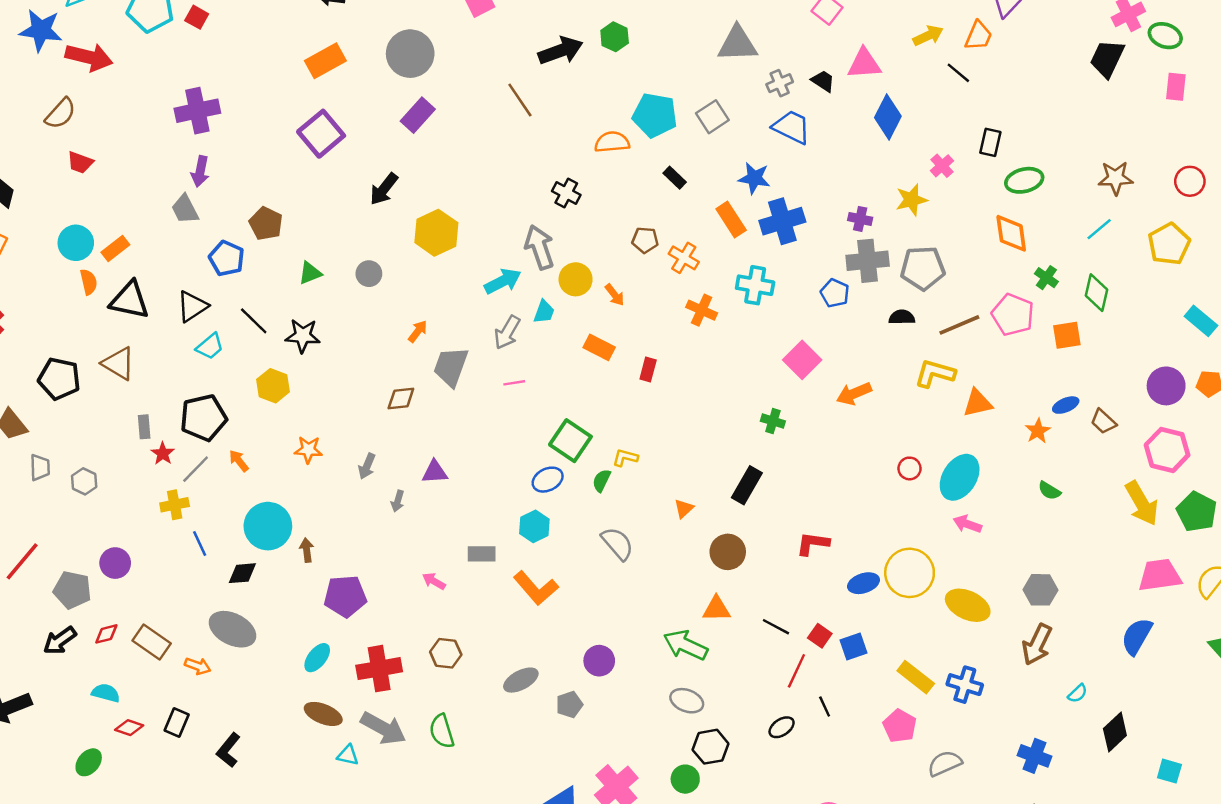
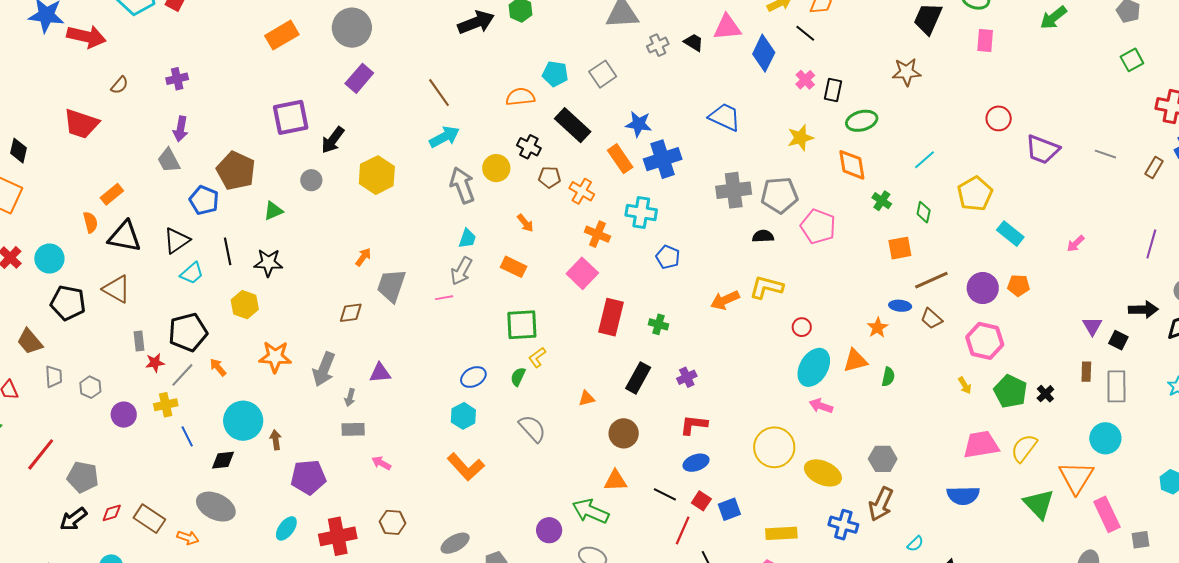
brown line: (520, 100) -> (439, 93), moved
purple cross: (197, 111) -> (177, 79), size x0.6
brown semicircle: (61, 114) -> (119, 85), moved, size x0.7
cyan pentagon: (655, 115) -> (555, 74), size x0.7
blue diamond: (888, 117) -> (764, 53), moved
blue trapezoid: (792, 127) -> (725, 117), moved
purple square: (321, 134) -> (291, 117), moved, turned 30
red trapezoid: (80, 162) -> (81, 124), size x1.6
pink cross: (942, 166) -> (805, 80), moved
black rectangle: (675, 178) -> (573, 125), size x1.8
brown star: (1116, 178) -> (907, 72), moved
black cross: (566, 193) -> (529, 147), moved
yellow star: (911, 200) -> (800, 138), moved
purple cross: (860, 219) -> (687, 377), moved, turned -36
brown pentagon: (266, 224) -> (236, 171), size x1.4
cyan circle: (76, 243) -> (49, 259), moved
yellow pentagon: (1169, 244) -> (975, 194), moved
gray circle: (369, 274) -> (311, 180), moved
yellow circle: (576, 279) -> (496, 168), moved
cyan arrow: (503, 281) -> (444, 137), moved
blue pentagon: (835, 293) -> (668, 257), moved
green diamond: (1097, 293) -> (924, 212), size x0.7
pink pentagon: (1013, 315) -> (818, 226), moved
black line: (254, 321) -> (228, 251), turned 36
brown line: (959, 325) -> (931, 280), moved
gray arrow: (507, 332) -> (461, 271), moved
pink square: (802, 360) -> (582, 273), moved
red rectangle: (648, 370) -> (611, 317), moved, size x1.8
yellow L-shape: (935, 373) -> (766, 287), moved
orange triangle: (978, 403) -> (855, 361), moved
blue ellipse: (1066, 405) -> (900, 306), turned 30
green square: (570, 441) -> (522, 325), moved, turned -36
orange star: (308, 450) -> (275, 357), size x1.4
red star: (163, 453) -> (155, 363), turned 30
yellow L-shape: (625, 458) -> (537, 357), turned -50
gray arrow: (367, 466) -> (324, 369), size x1.6
red circle: (910, 468) -> (802, 327), moved
green semicircle: (1049, 491) -> (888, 377), turned -108
yellow arrow: (1142, 503) -> (965, 385), size x0.5
orange triangle: (684, 509) -> (586, 398), turned 30
gray rectangle: (482, 554) -> (353, 429), moved
purple circle: (115, 563) -> (124, 415), moved
blue ellipse: (863, 583) -> (696, 463), moved
blue semicircle: (1137, 636) -> (963, 495), turned -120
purple circle: (599, 661) -> (549, 530), moved
yellow rectangle: (916, 677) -> (781, 533), turned -40
blue cross: (965, 685) -> (843, 525), moved

